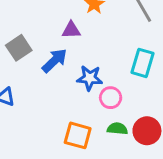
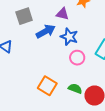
blue star: (90, 78) -> (69, 37), moved
pink circle: (111, 98) -> (77, 58), moved

